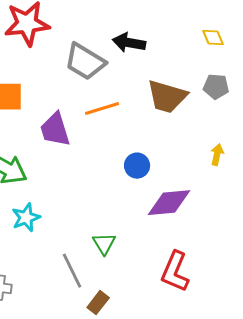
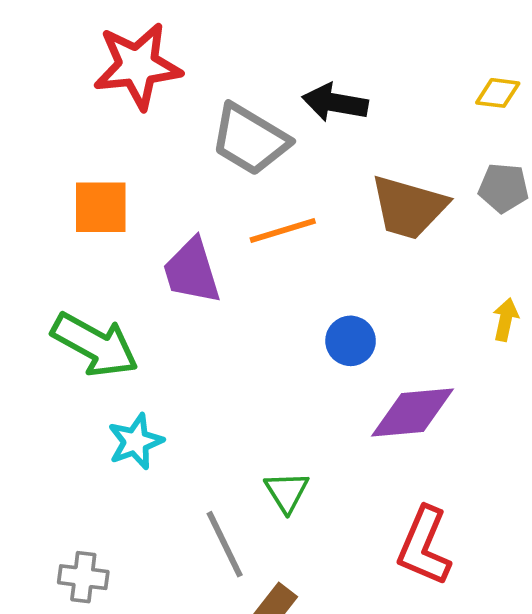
yellow diamond: (213, 38) -> (498, 93), turned -60

